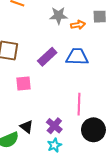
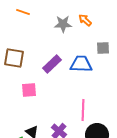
gray square: (100, 17) -> (103, 48), moved
orange arrow: (78, 25) -> (85, 20), moved, turned -128

